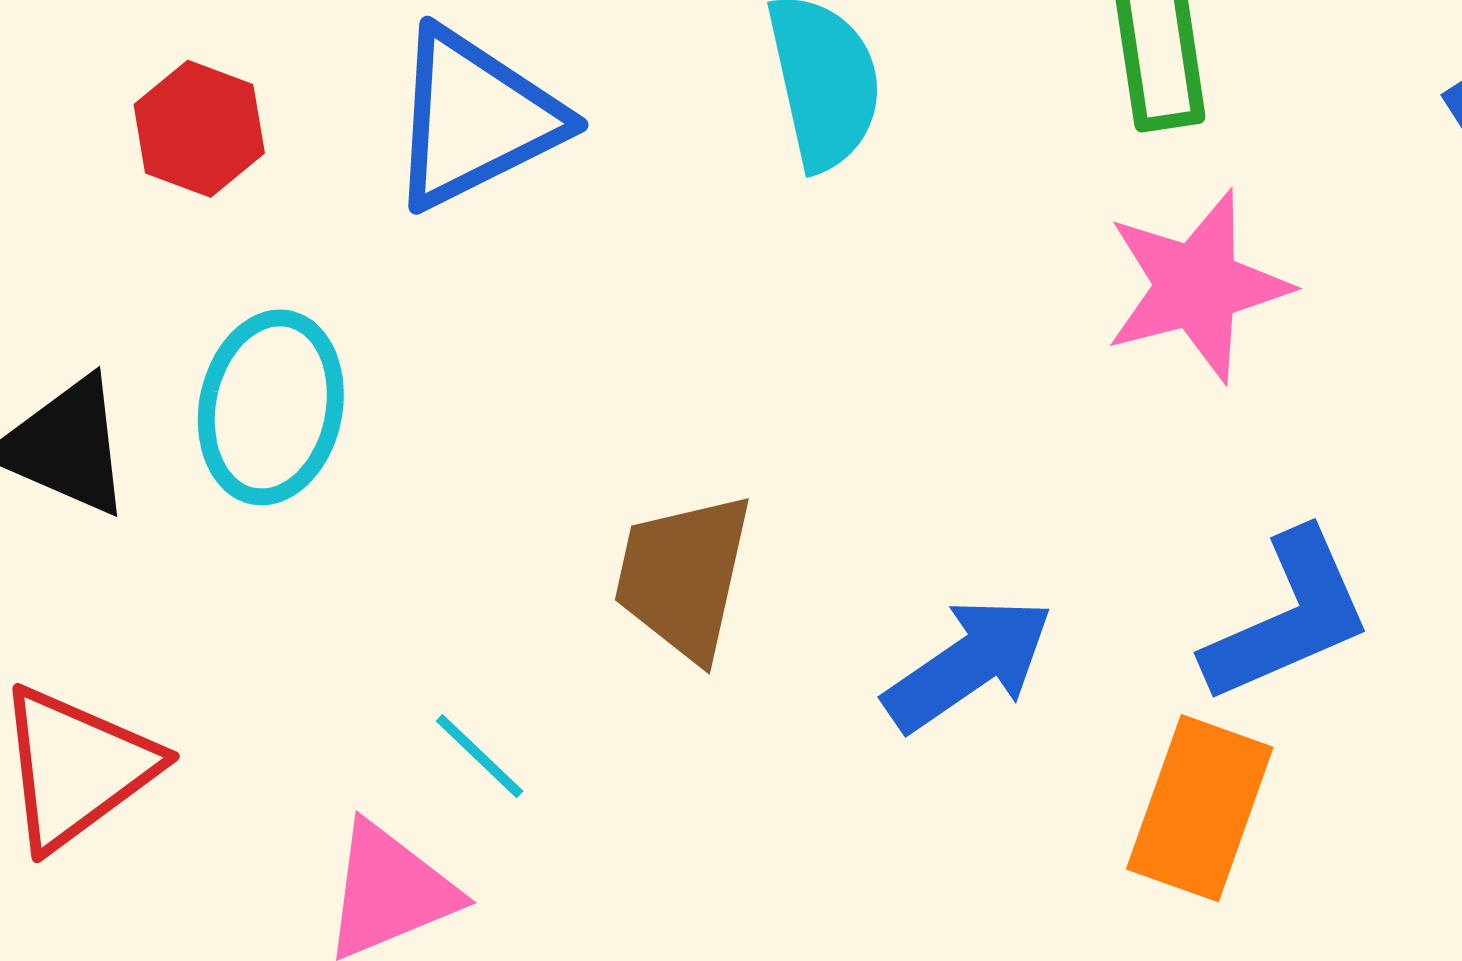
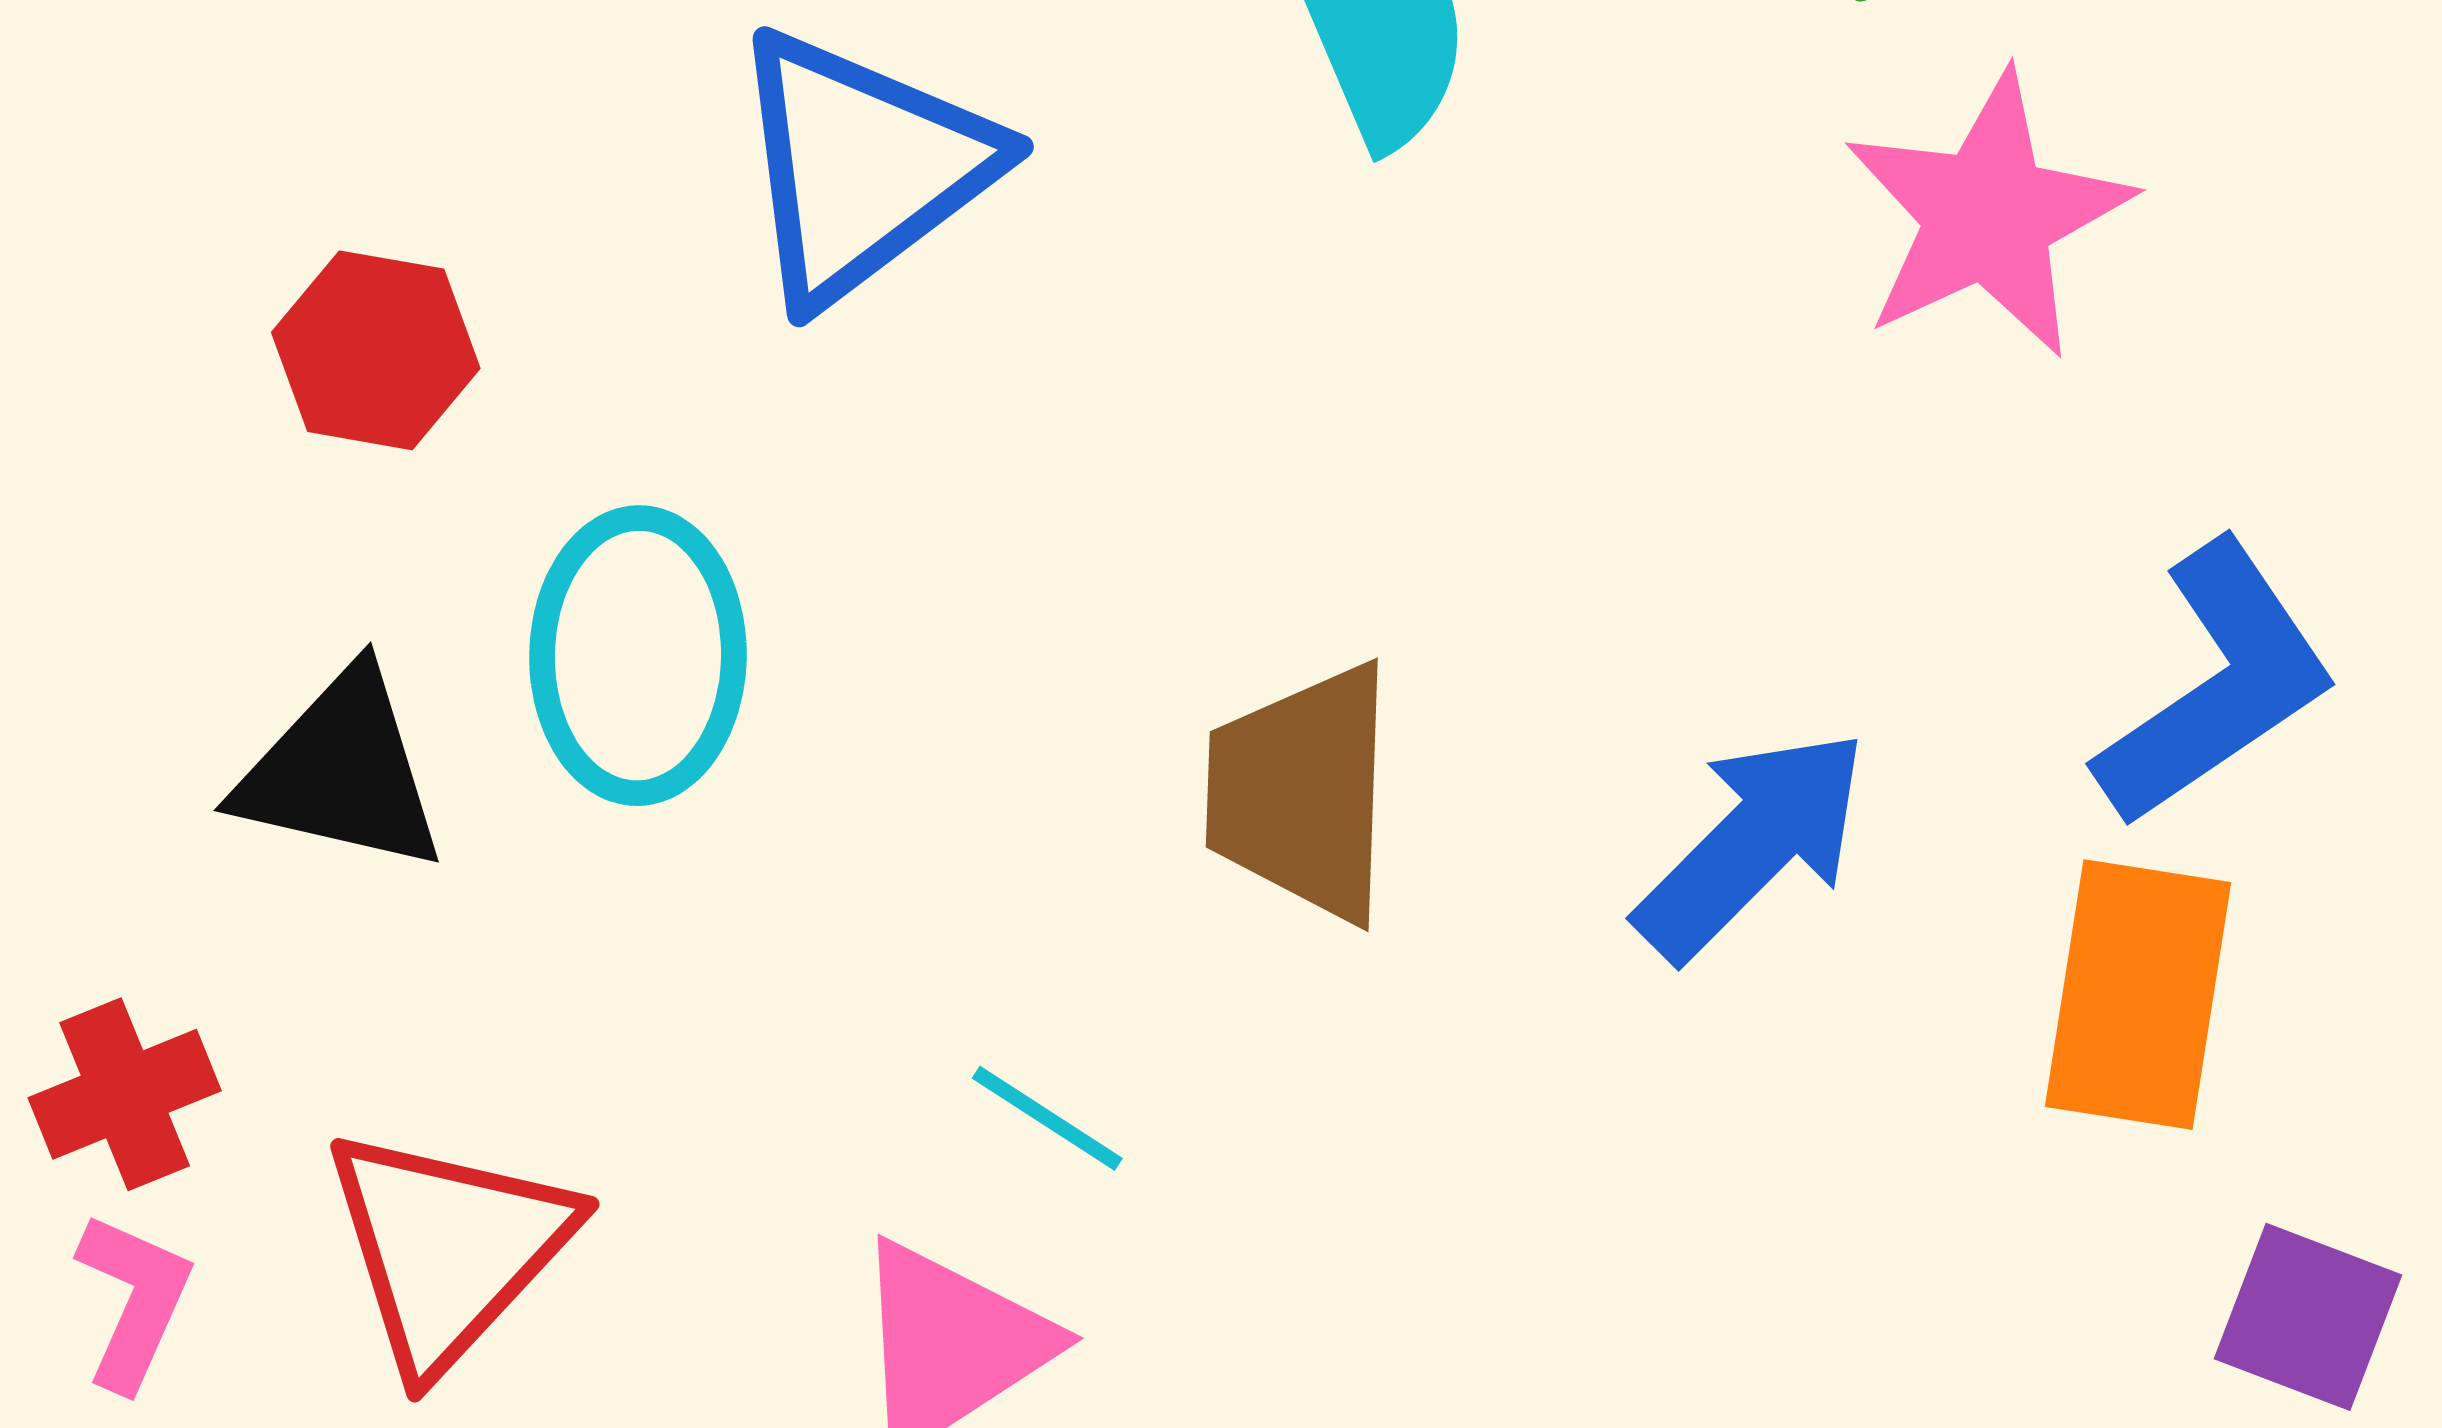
red hexagon: (199, 129) -> (376, 350), moved

